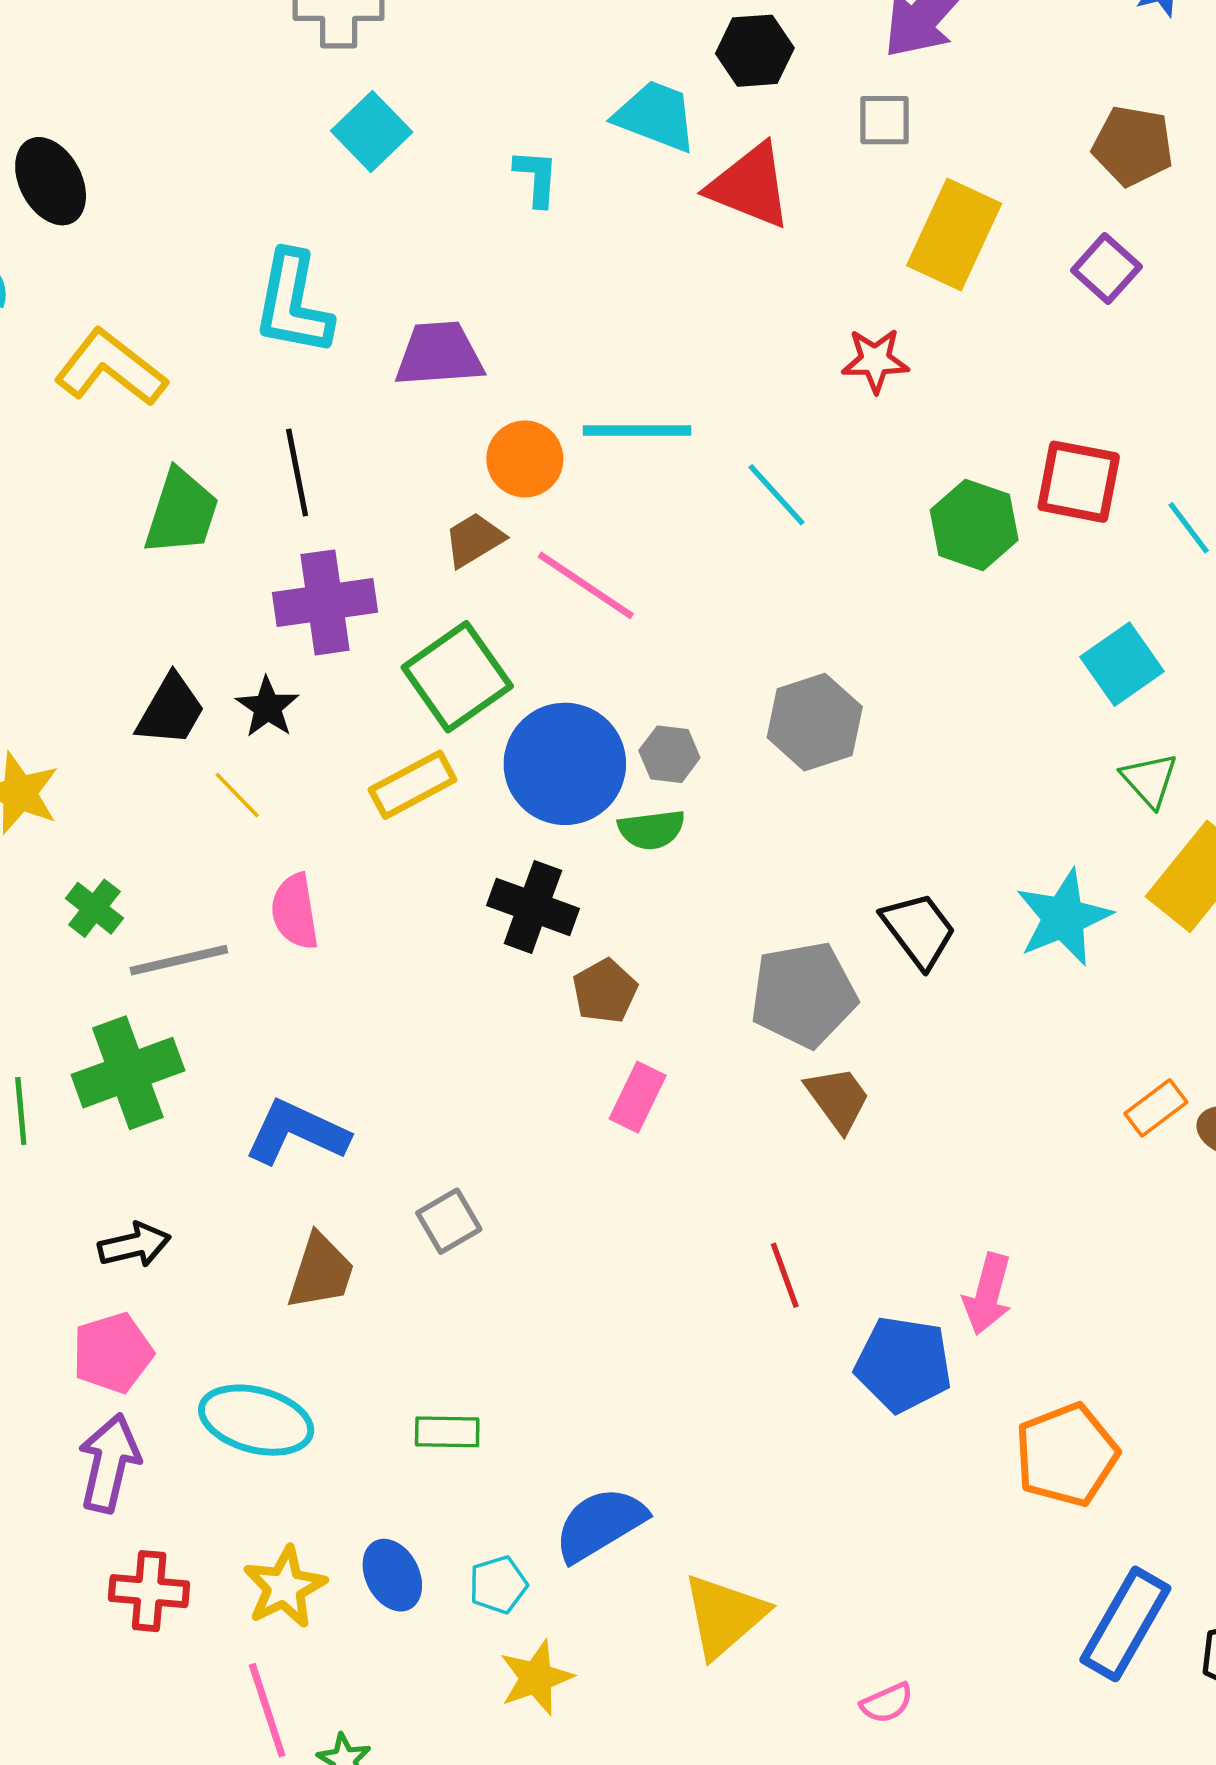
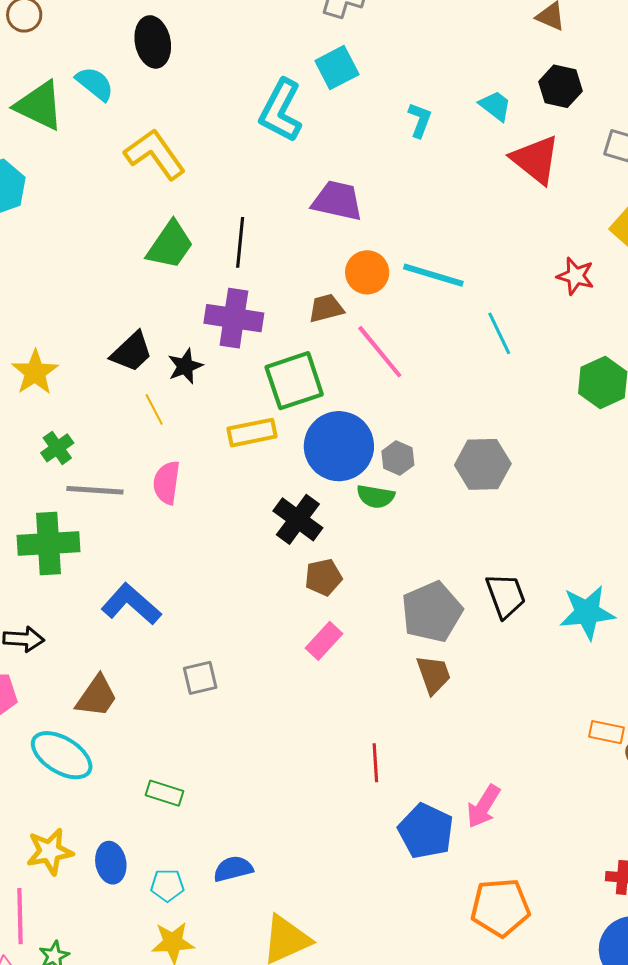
cyan trapezoid: (656, 116) -> (495, 106), size x0.7
cyan L-shape: (293, 303) -> (281, 111), moved
gray pentagon: (803, 995) -> (432, 612), turned -30
orange rectangle: (1156, 1108) -> (606, 732), turned 32
brown trapezoid: (321, 1272) -> (97, 696), moved
blue semicircle: (600, 1524) -> (233, 869), size x0.7

